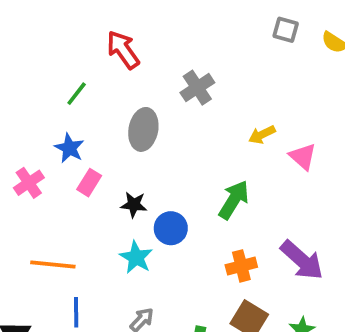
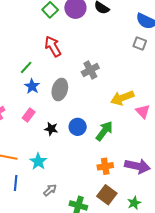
yellow arrow: (262, 135) -> (122, 98), size x1.6
blue star: (69, 148) -> (32, 86), moved
blue circle: (171, 228) -> (78, 127), moved
cyan star: (136, 257) -> (38, 161), moved
purple arrow: (302, 260) -> (137, 166), turned -35

